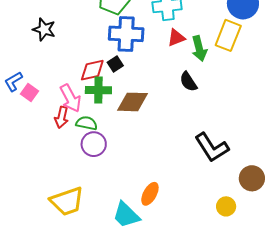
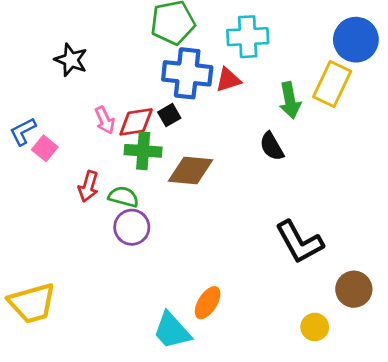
red triangle: (176, 38) -> (228, 80), moved
pink arrow: (70, 98) -> (105, 120), moved, size x0.7
yellow trapezoid: (67, 201) -> (32, 303), moved

